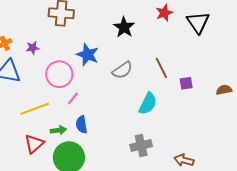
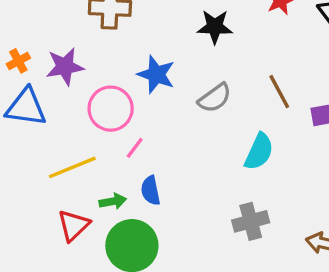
black star: (124, 27) -> (215, 27), turned -30
purple star: (33, 48) -> (65, 67), size x1.6

